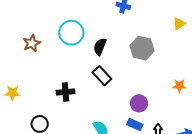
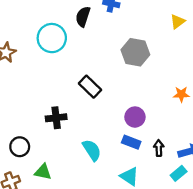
black semicircle: (100, 47) -> (83, 17), moved
black cross: (66, 92) -> (56, 118), moved

